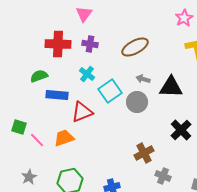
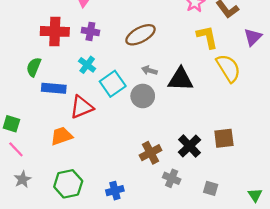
green semicircle: (39, 76) -> (34, 67), turned -48
black cross: (181, 130) -> (189, 146), moved
pink line: (37, 140) -> (16, 149), moved

